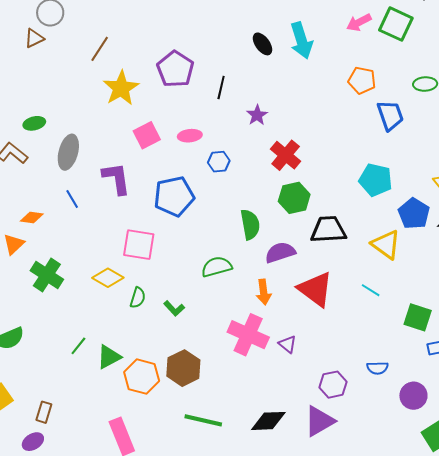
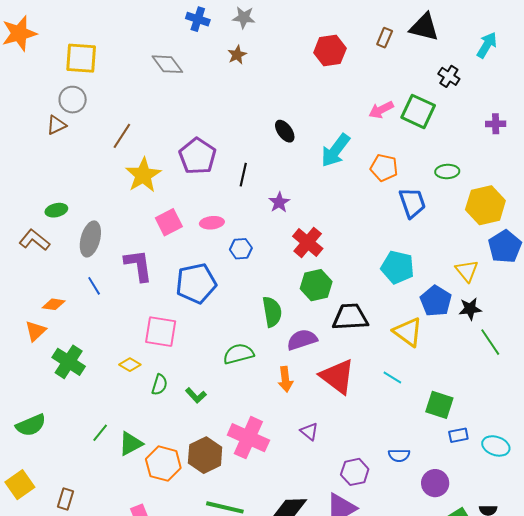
cyan arrow: (301, 41) -> (335, 150), moved, turned 54
yellow diamond: (108, 278) -> (130, 365), size x0.7
pink cross: (248, 335) -> (248, 438), moved

